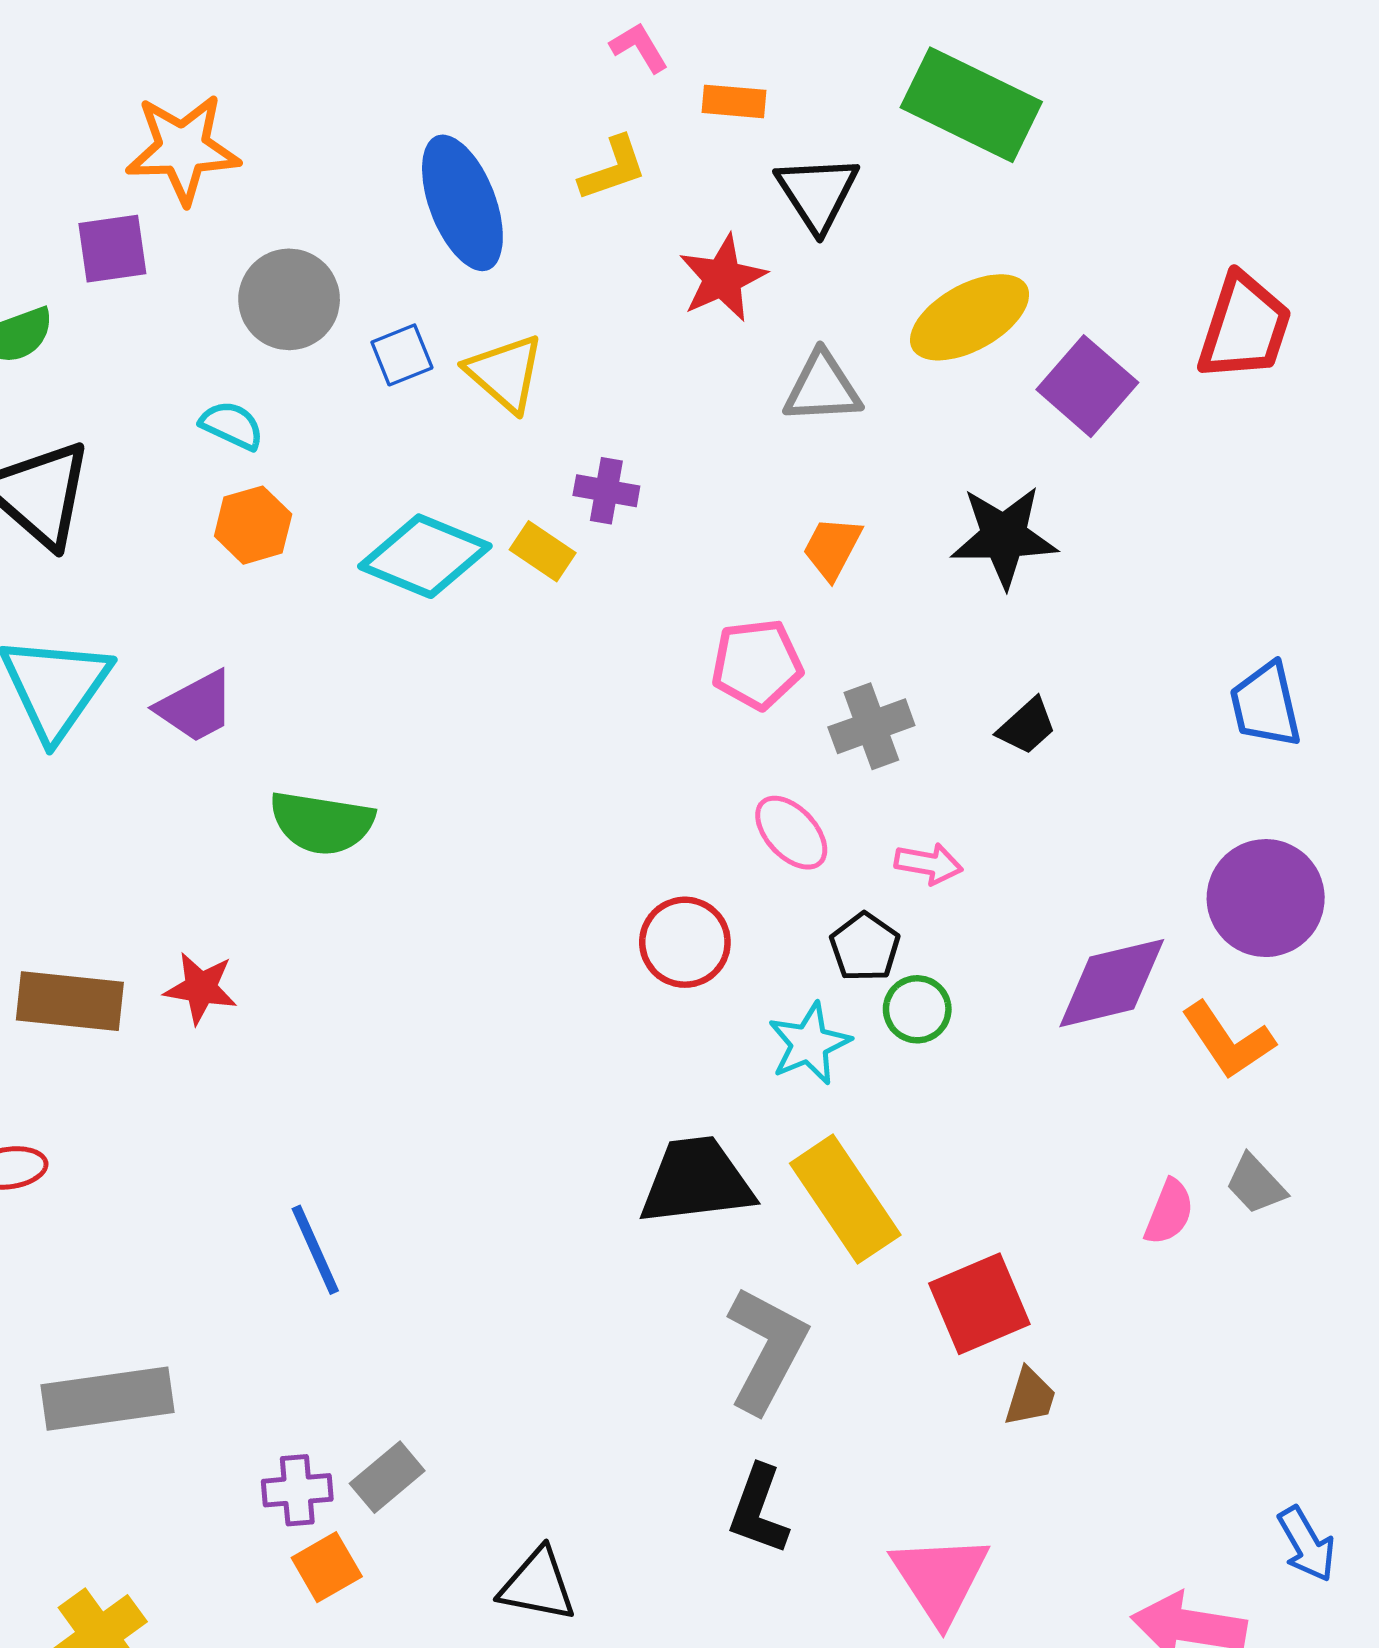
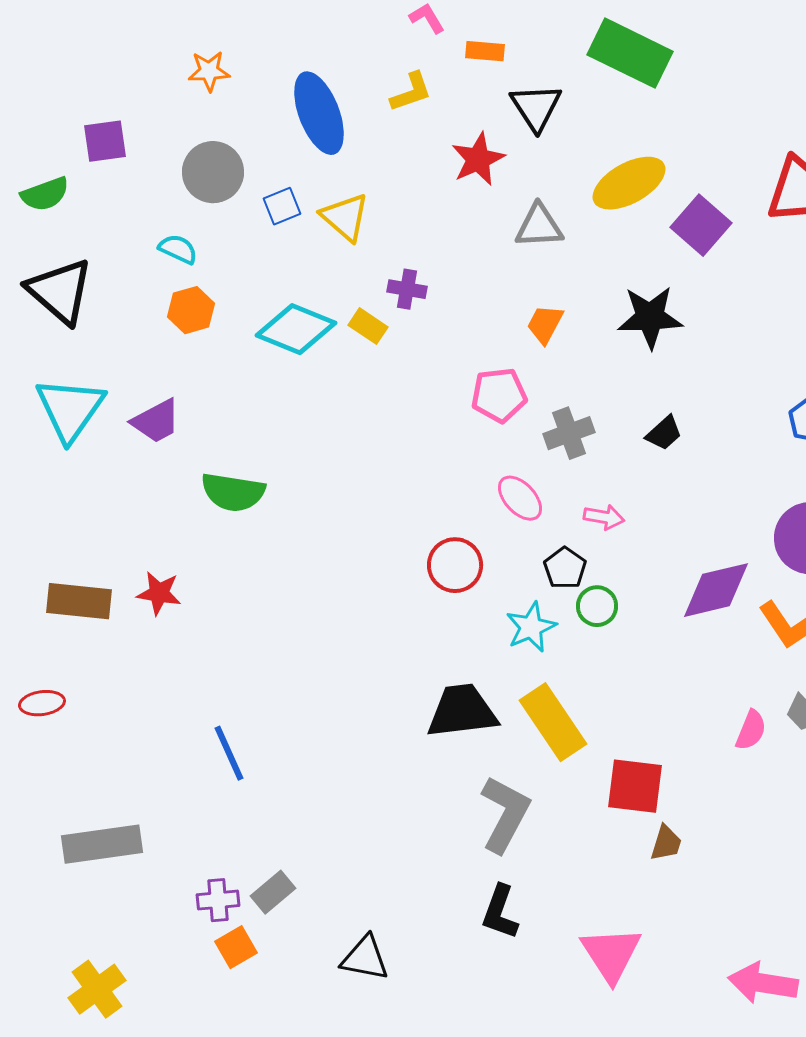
orange star: (183, 149) -> (209, 71), moved, size x0.6
red square: (979, 1304) -> (635, 786), turned 30

